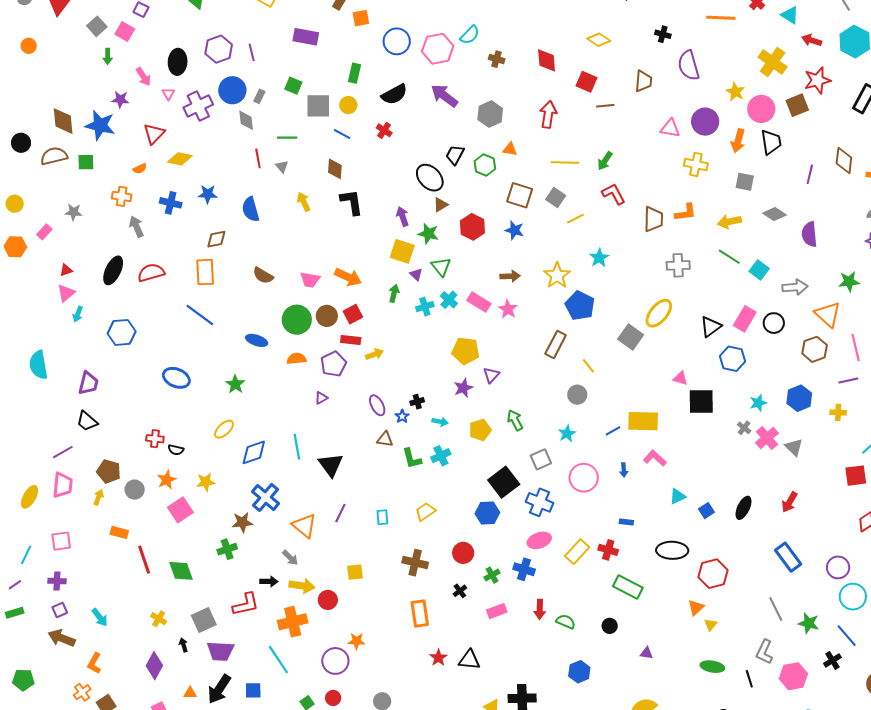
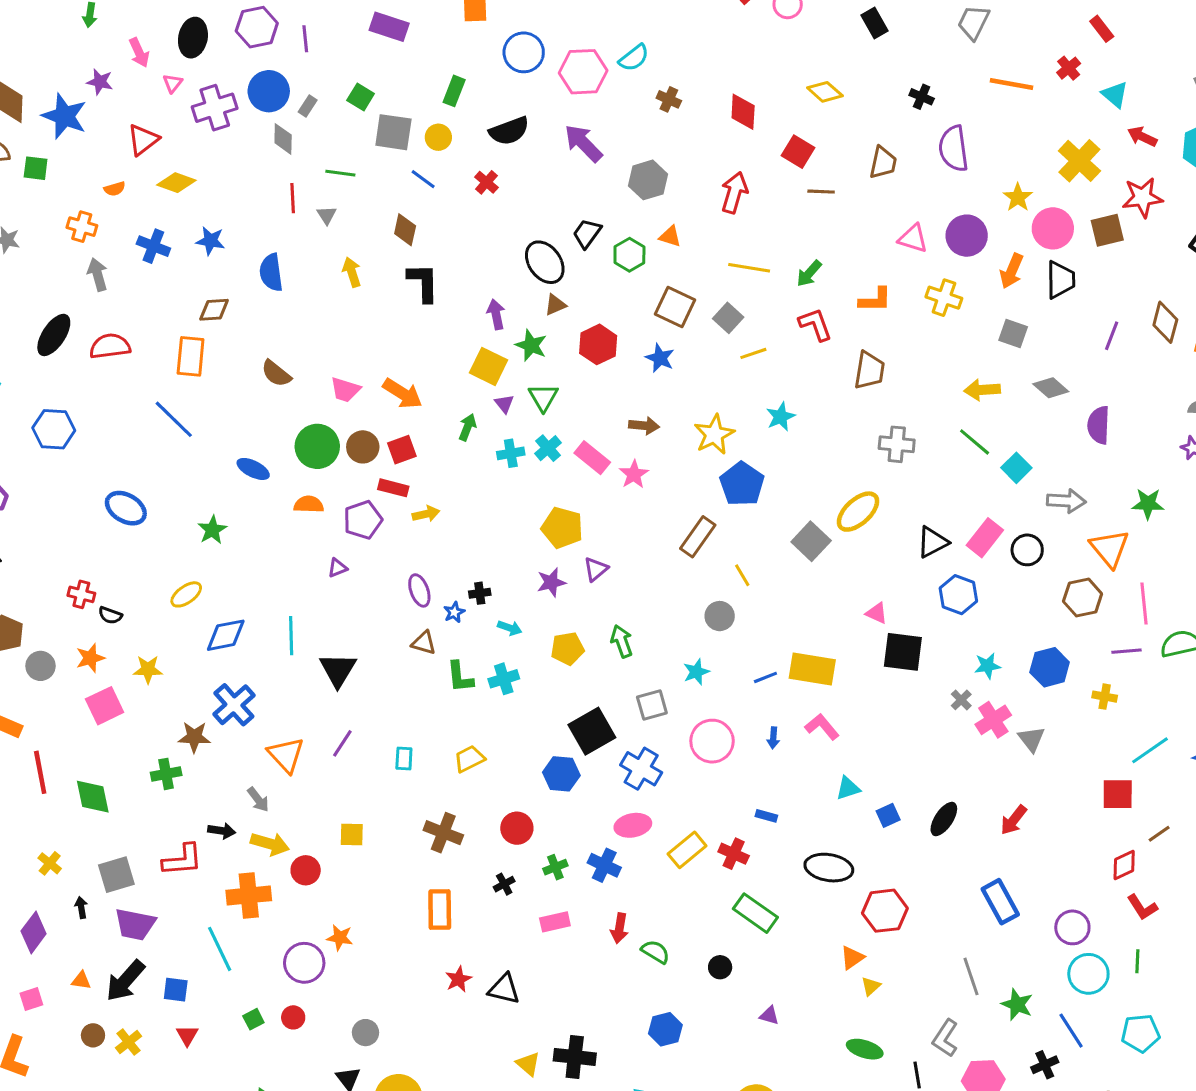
orange L-shape: (686, 212) -> (875, 300), moved

